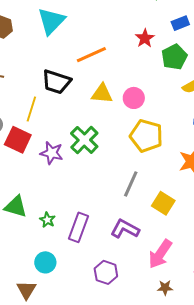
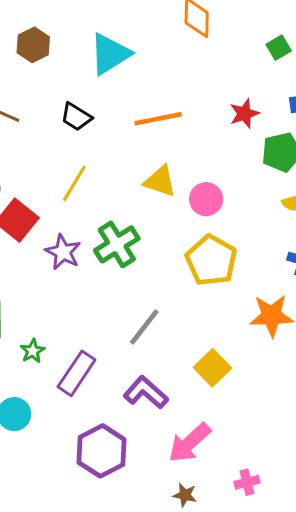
black trapezoid: (56, 82) -> (76, 117), moved, size x0.7
yellow line: (31, 109) -> (74, 183), moved
gray line: (131, 184) -> (144, 327), moved
purple hexagon: (106, 272) -> (102, 451), size x1.4

